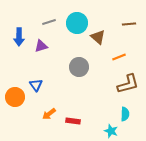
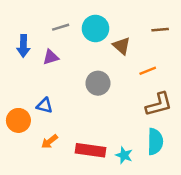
blue triangle: (36, 85) -> (45, 106), turned -40
orange arrow: (49, 114) -> (49, 142), moved
cyan semicircle: (125, 114) -> (155, 142), size x1.5
red rectangle: (73, 121) -> (90, 150), size x1.6
cyan star: (111, 131) -> (124, 155), moved

